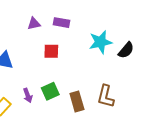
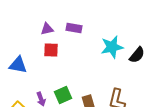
red square: (51, 51) -> (51, 50), moved

